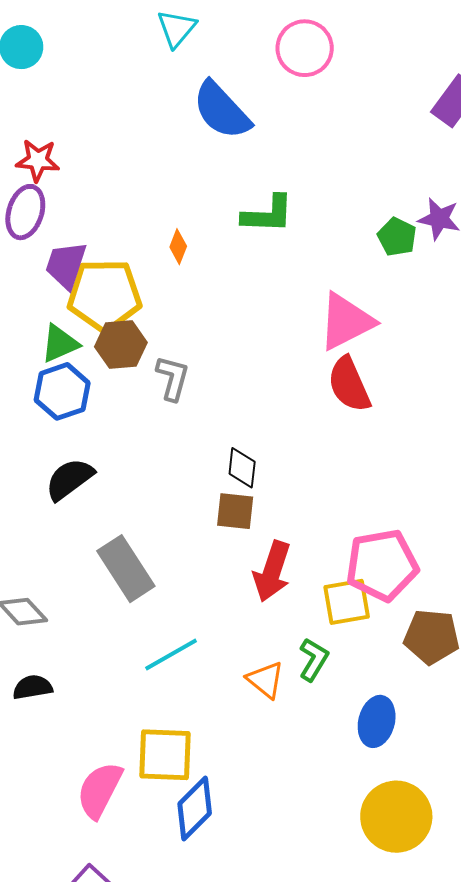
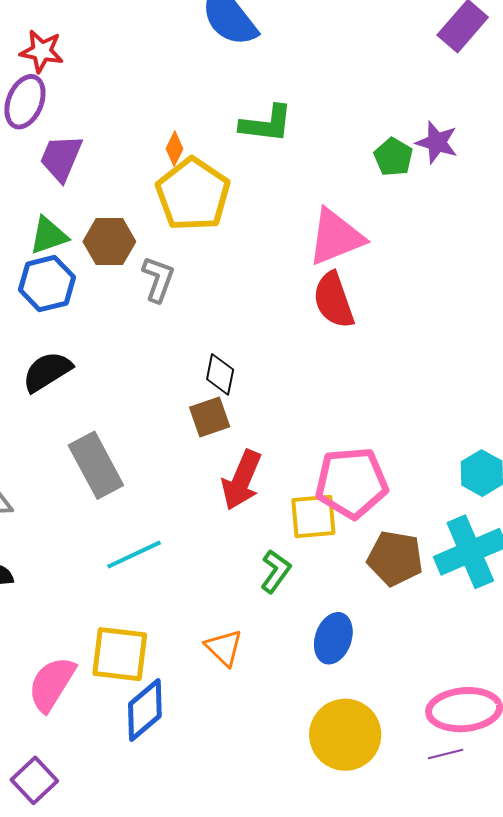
yellow pentagon: (104, 295) -> (193, 194), moved, turned 30
brown square: (235, 511) -> (210, 417), turned -30
orange triangle: (265, 680) -> (224, 648), moved

